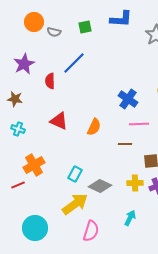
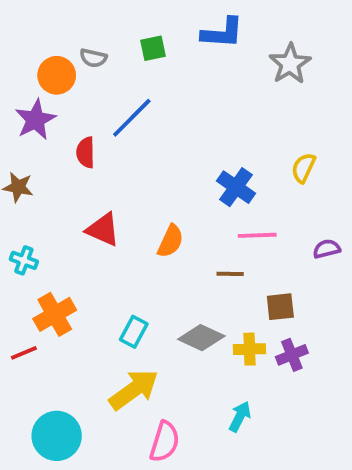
orange circle: (34, 22) -> (57, 75), moved
cyan cross: (18, 129) -> (24, 260), moved
gray diamond: (100, 186) -> (201, 338), moved

